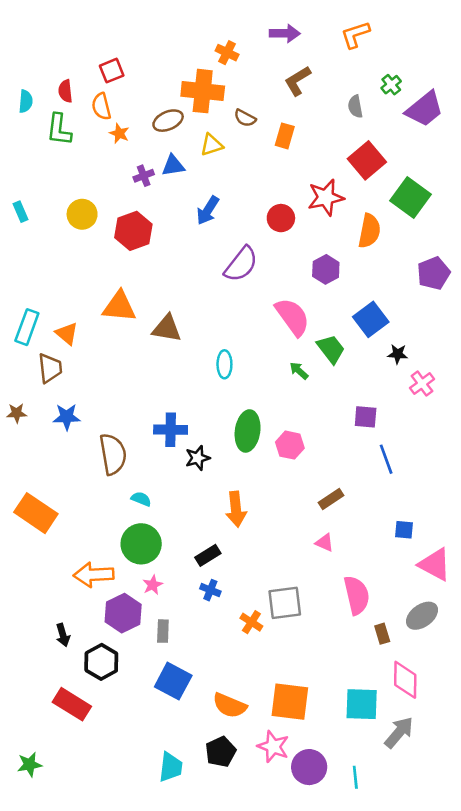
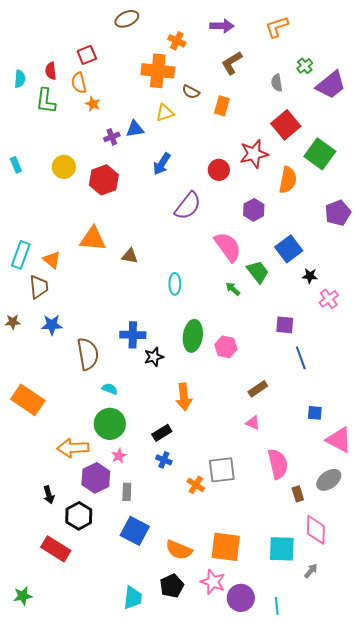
brown ellipse: (168, 121) -> (127, 19), moved
brown triangle: (167, 328) -> (130, 256), size x0.7
gray arrow: (399, 732) -> (311, 571), size x0.6

